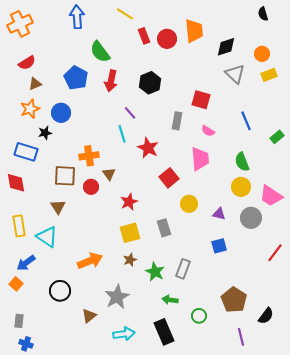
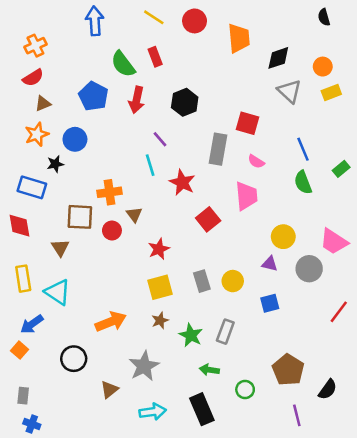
orange cross: (20, 24) -> (36, 46), moved, size x0.7
red rectangle: (144, 36) -> (155, 57), moved
red circle: (167, 39) -> (195, 21), moved
gray rectangle: (177, 121) -> (218, 149), size x1.4
green semicircle: (242, 162) -> (303, 182), moved
yellow circle: (241, 187) -> (283, 237), moved
yellow circle: (189, 204) -> (233, 281), moved
brown triangle: (58, 207) -> (60, 248), moved

